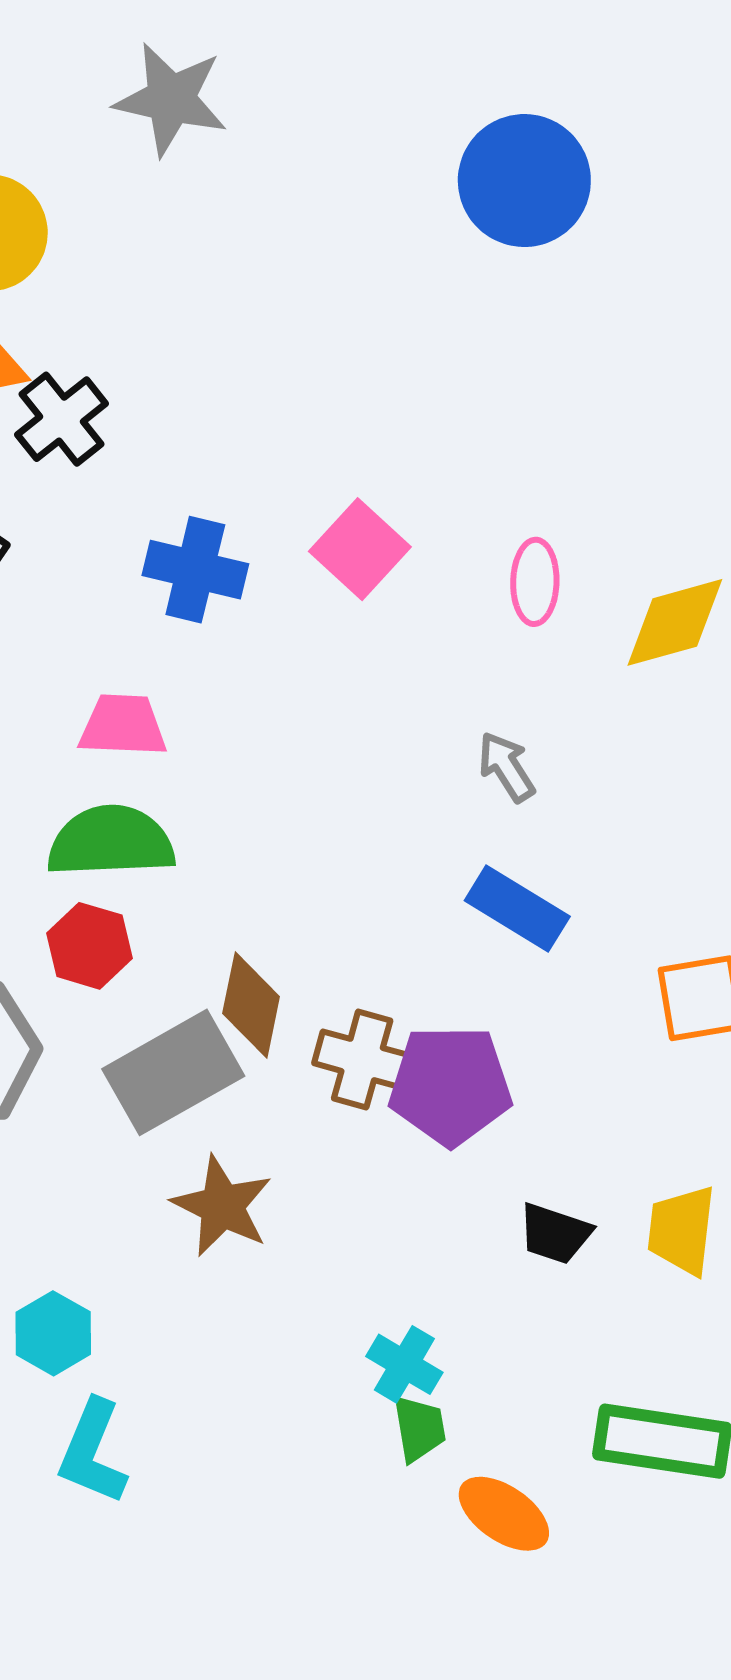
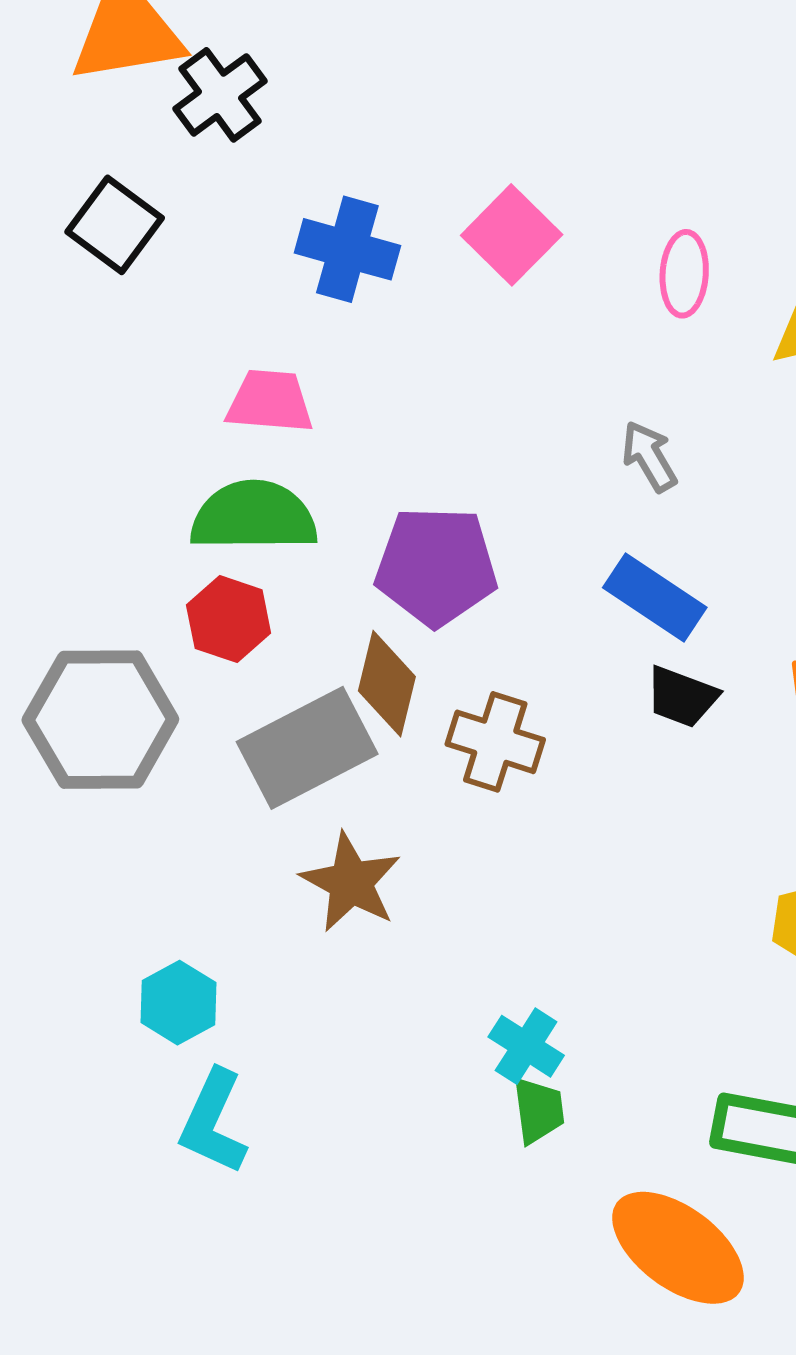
purple pentagon: (450, 1085) -> (436, 566), moved
black trapezoid: (555, 1234) -> (682, 697), moved
orange ellipse: (504, 1514) -> (678, 1248), moved, size x1.5

